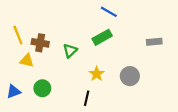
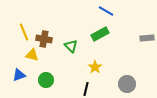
green triangle: (70, 51) -> (71, 46), turned -32
gray circle: (130, 76) -> (127, 84), moved
blue triangle: (14, 92) -> (19, 75), moved

